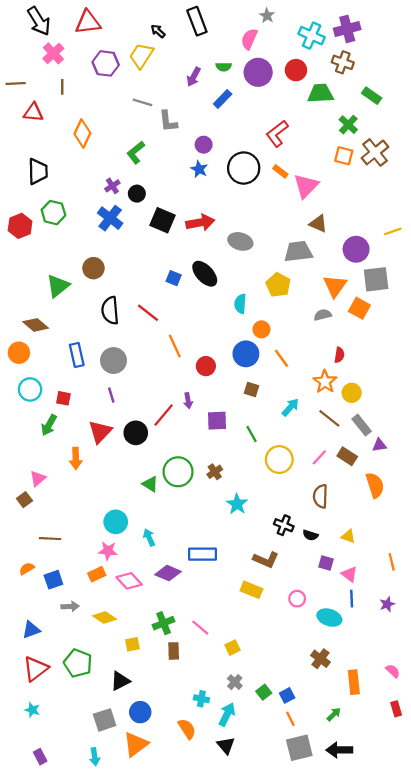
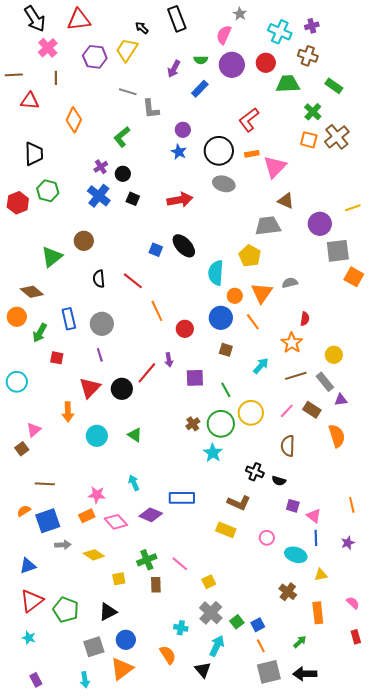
purple cross: (347, 29) -> (312, 26), size x0.6
orange rectangle: (280, 171) -> (252, 154), turned -48
black square: (162, 220) -> (133, 199), moved, size x0.6
gray ellipse: (240, 241) -> (224, 184), moved
orange triangle: (335, 286) -> (262, 293), moved
cyan semicircle: (240, 304) -> (216, 273), size x1.4
orange square: (359, 308) -> (354, 277), moved
black semicircle: (110, 310) -> (99, 279), size x0.7
cyan circle: (30, 389) -> (17, 382), moved
yellow circle: (352, 393) -> (334, 355), moved
brown line: (329, 418) -> (296, 376), turned -55
green arrow: (49, 425) -> (40, 333), moved
green circle: (178, 472) -> (221, 424), moved
cyan circle: (116, 522) -> (97, 436), moved
yellow triangle: (348, 536) -> (321, 575), moved, turned -32
blue square: (53, 580) -> (48, 521), size x1.4
green pentagon: (78, 663) -> (66, 610), moved
gray cross: (235, 682) -> (211, 613), size x1.6
cyan arrow: (227, 714) -> (217, 646), moved

